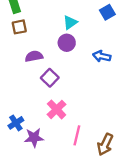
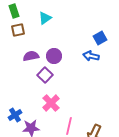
blue square: (107, 12) -> (100, 38), moved
cyan triangle: (70, 22) -> (45, 18), moved
purple circle: (67, 43) -> (54, 56), moved

